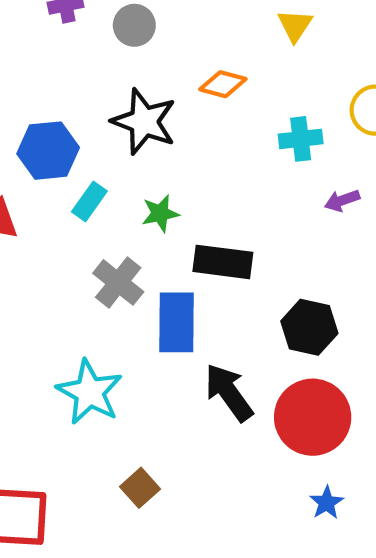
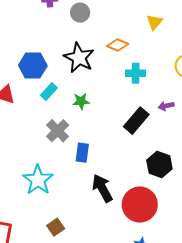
cyan cross: (301, 139) -> (136, 73), moved
black rectangle: (223, 262) -> (136, 121), moved, turned -64
blue rectangle: (177, 322) -> (82, 153), size x0.7
black hexagon: (309, 327) -> (159, 164), moved

